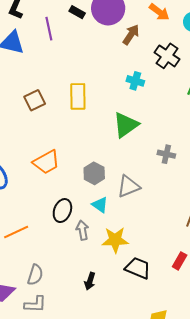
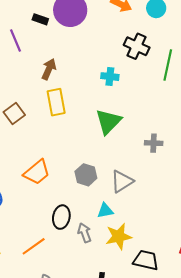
brown arrow: (131, 35) -> (49, 69), moved
cyan triangle: (100, 205) -> (105, 211), moved, turned -36
orange line: (16, 232) -> (34, 246), moved

